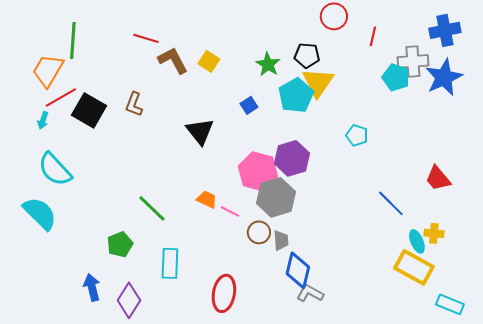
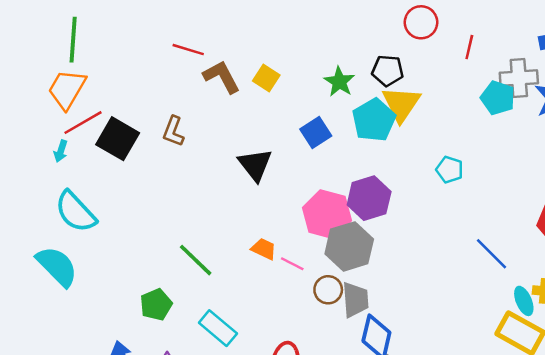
green line: (73, 40) -> (73, 40), moved
blue square: (249, 105) -> (316, 133), size x1.4
gray trapezoid: (281, 240) -> (355, 300), size x1.4
cyan rectangle: (170, 263) -> (218, 328), turned -52

